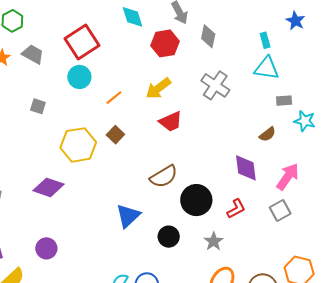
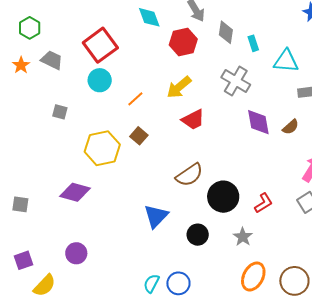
cyan rectangle: (265, 40) -> (253, 43), moved
purple diamond: (246, 168) -> (258, 122), moved

